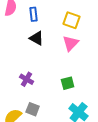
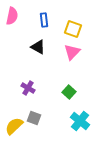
blue rectangle: (34, 14) -> (44, 20), moved
green square: (68, 83) -> (69, 92), turned -32

